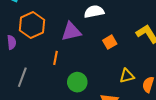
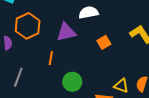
yellow triangle: (127, 76) -> (121, 86), moved, turned 35

